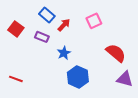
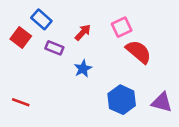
blue rectangle: (47, 15) -> (41, 19), moved
red semicircle: (116, 53) -> (139, 52), moved
blue hexagon: (78, 77) -> (122, 100), moved

